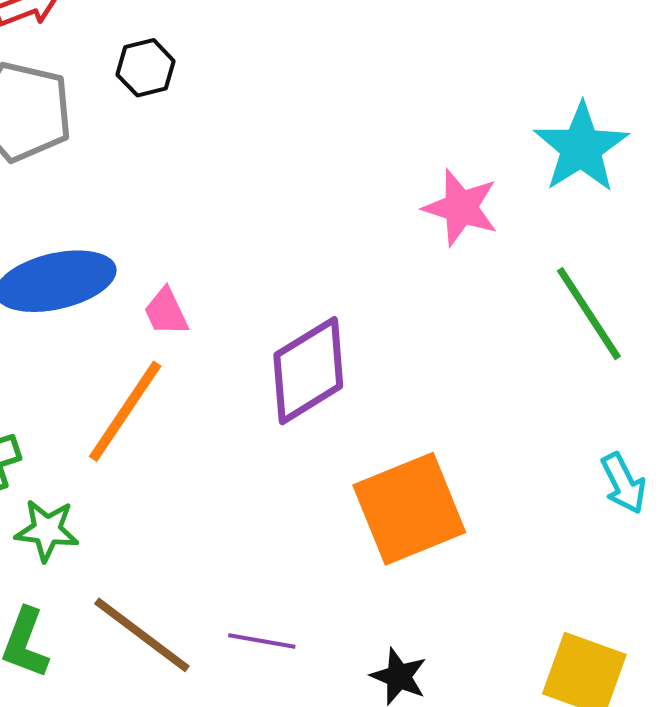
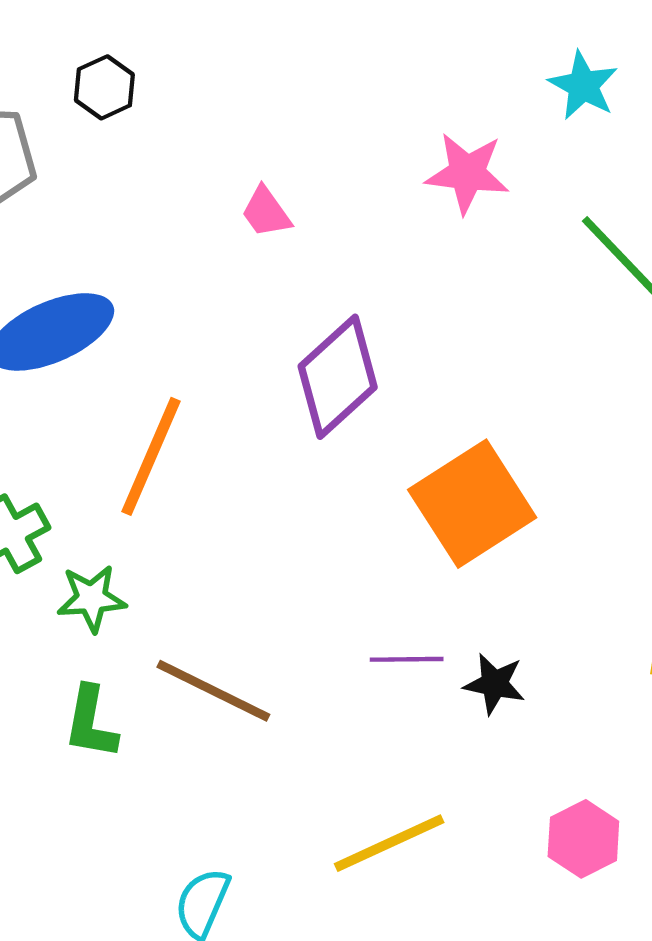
cyan star: (581, 148) -> (583, 86), size x0.7
pink trapezoid: (166, 312) -> (266, 212), moved
purple line: (262, 641) -> (407, 659), moved

